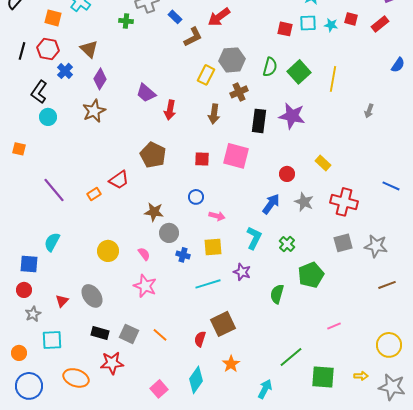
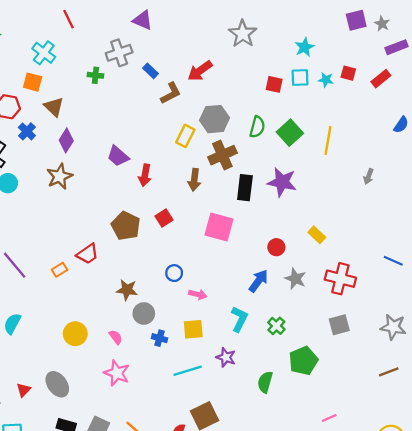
orange square: (53, 18) -> (33, 82), moved
brown cross: (239, 92) -> (222, 155), size x1.4
red square: (202, 159) -> (164, 218), moved, turned -35
gray star: (376, 246) -> (393, 327), moved

